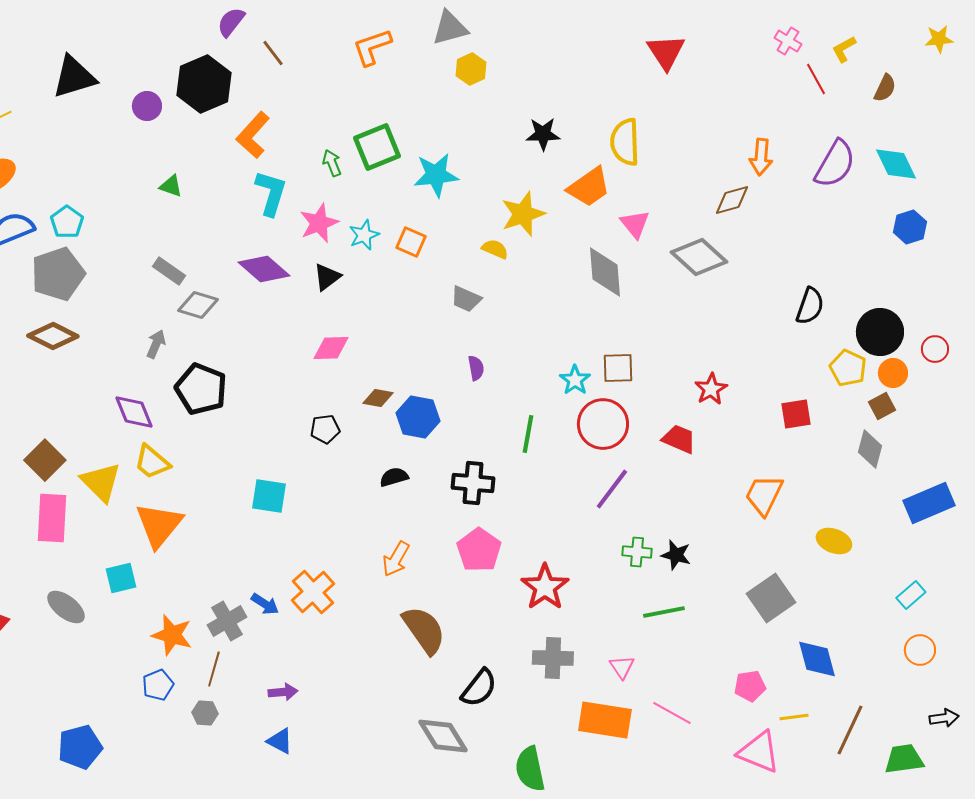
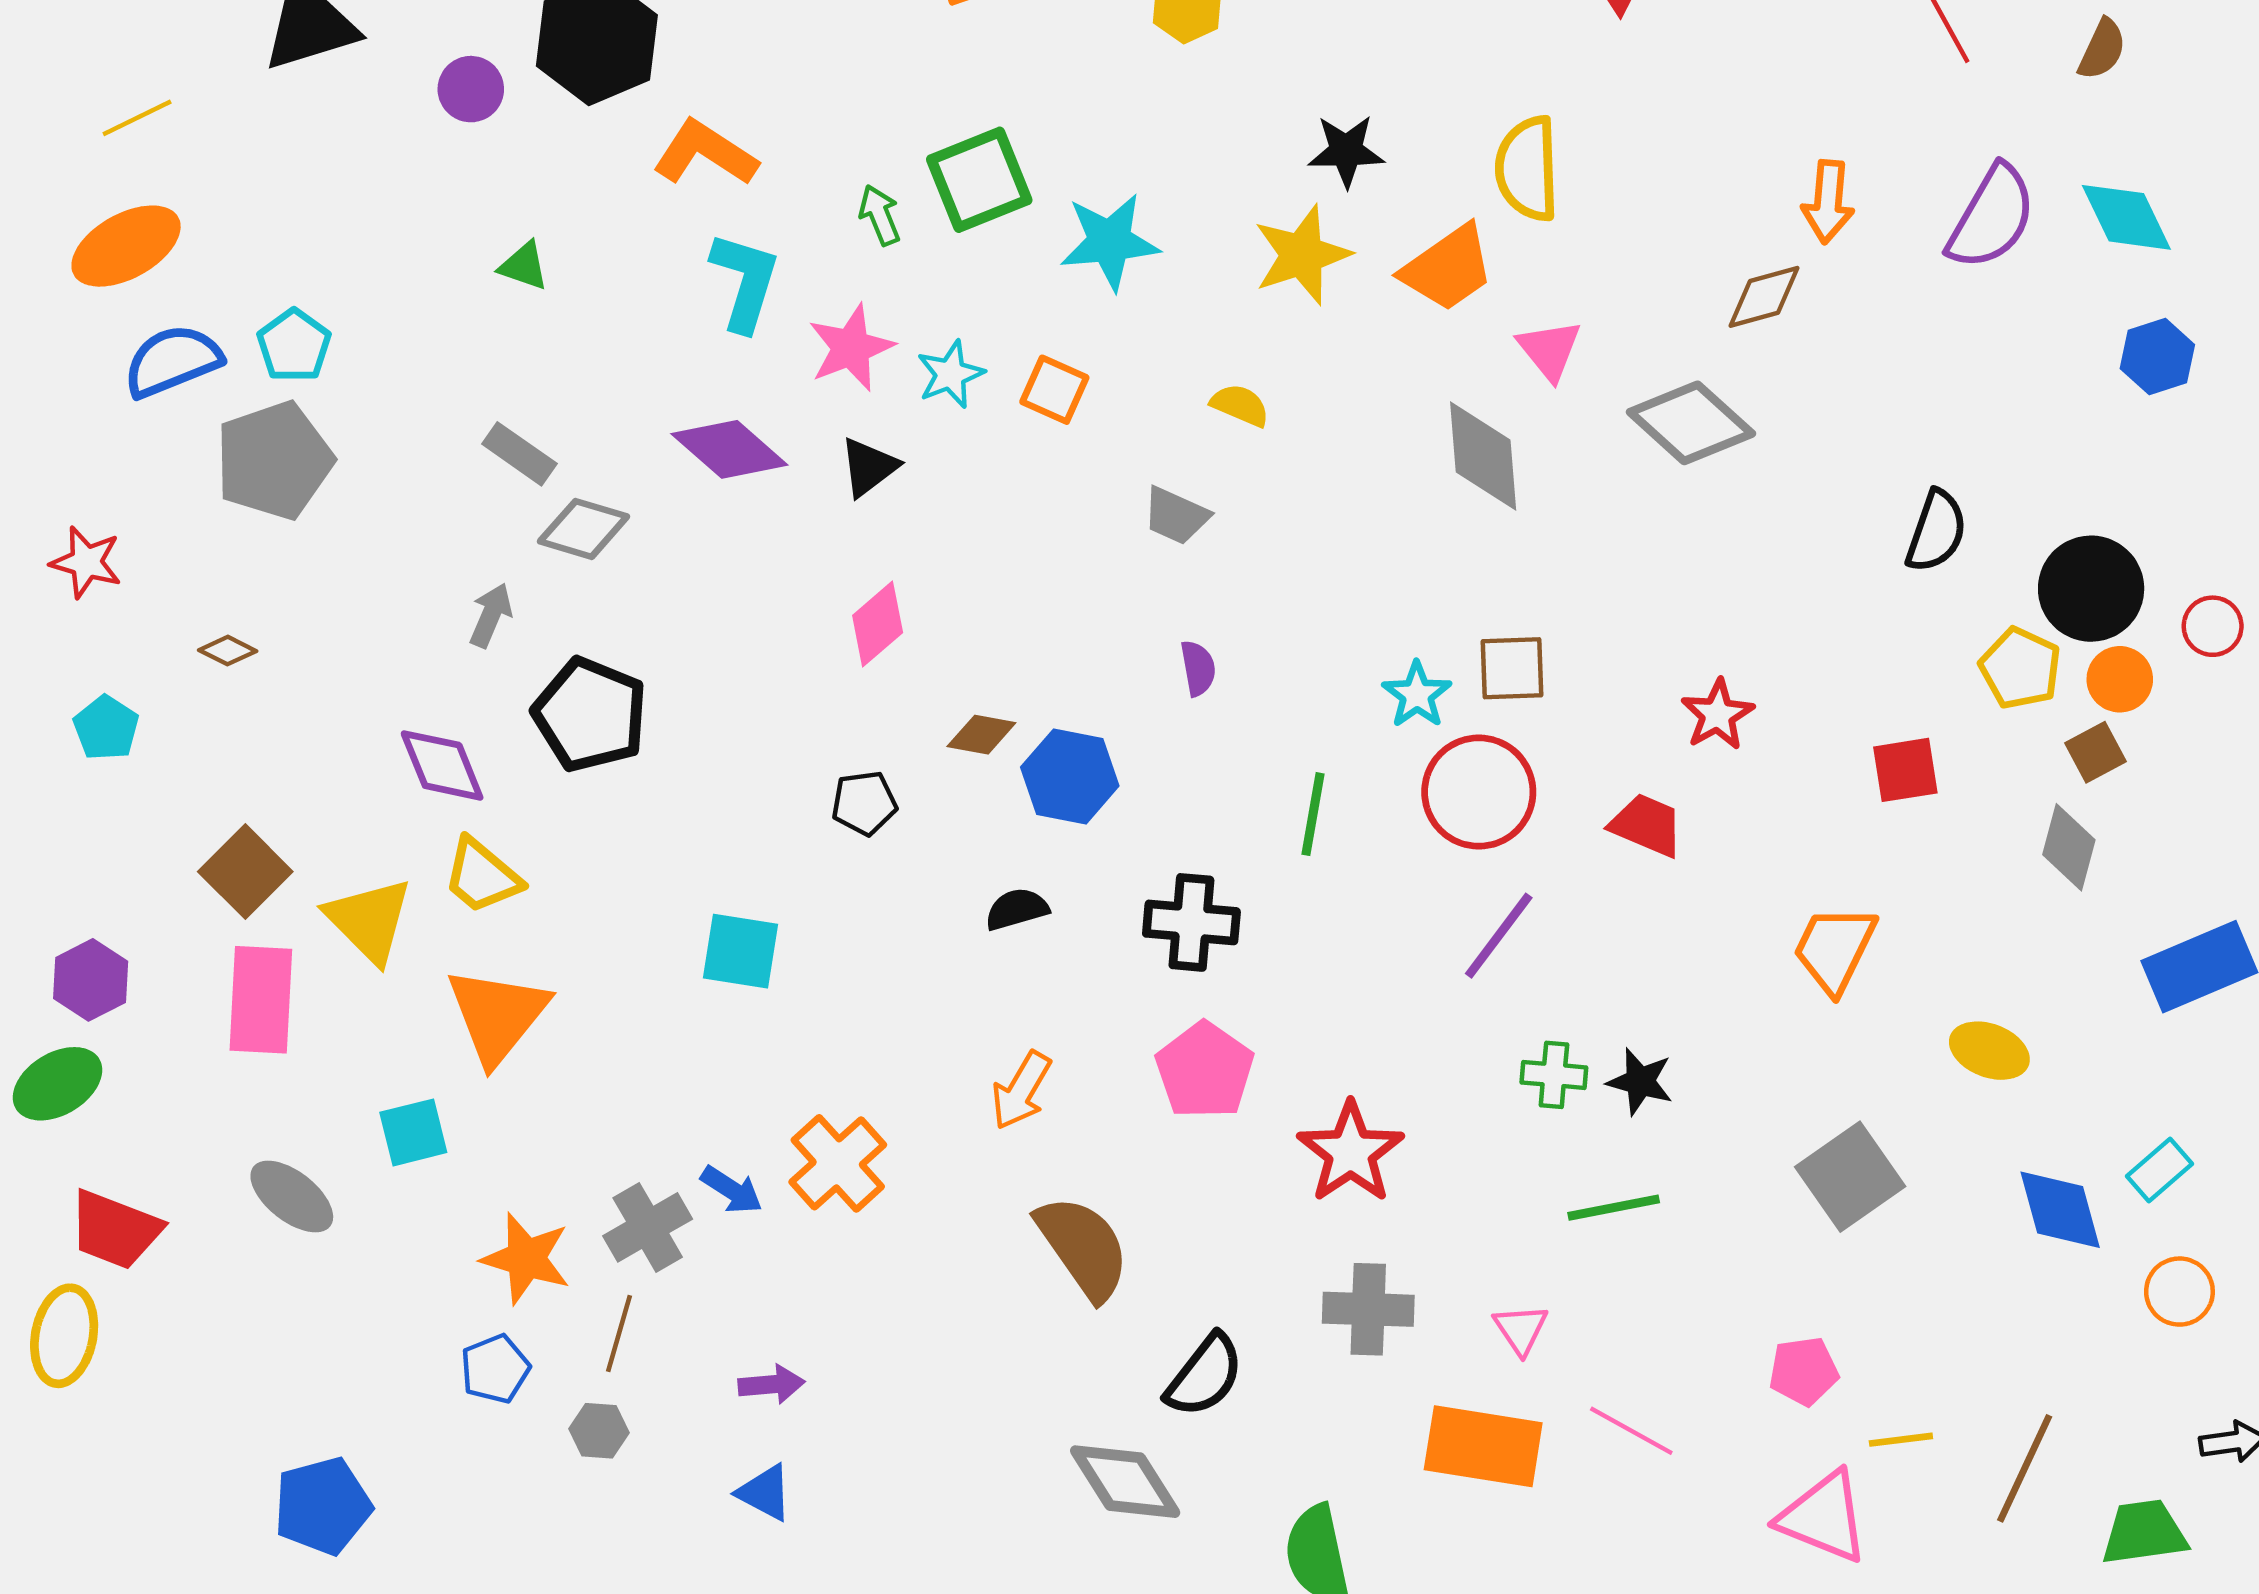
orange L-shape: (253, 135) -> (705, 153), turned 81
yellow star: (523, 214) -> (1302, 255), moved
brown diamond: (53, 336) -> (228, 651), moved, size x0.5
pink diamond: (331, 348) -> (878, 624), turned -39
blue diamond: (817, 659) -> (2060, 1210), moved

